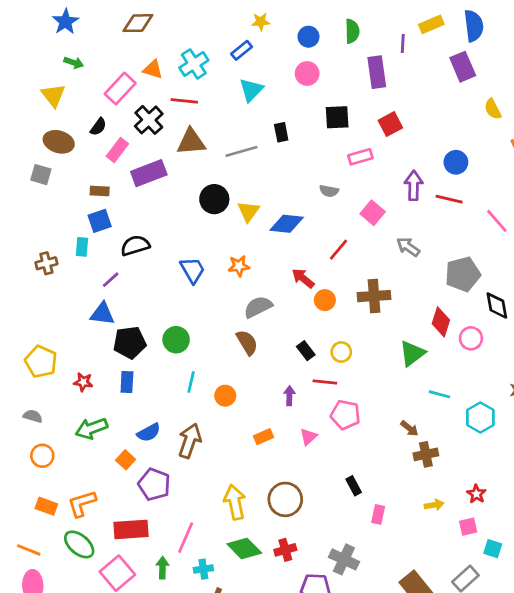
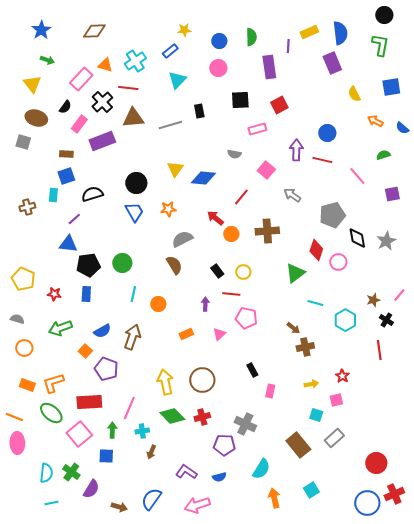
black circle: (214, 199) -> (136, 183), moved
cyan square: (493, 549) -> (316, 415), moved

